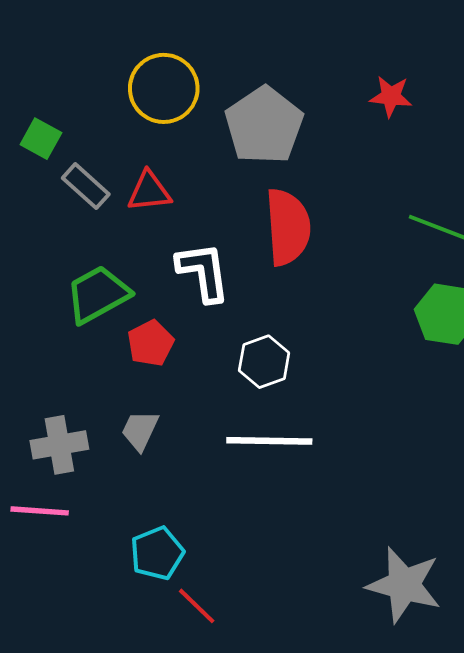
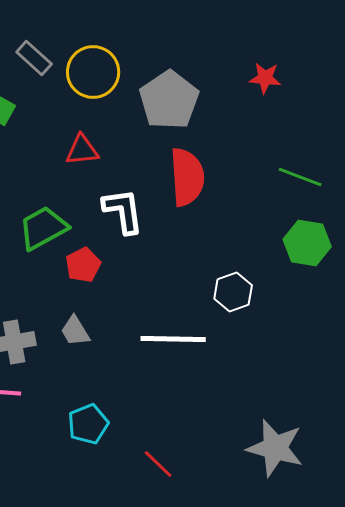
gray rectangle: (86, 186) -> (34, 58), moved
white hexagon: (264, 362) -> (233, 292), moved
gray trapezoid: (140, 430) -> (75, 331), turned -56
red line: (197, 606) -> (158, 464), moved

